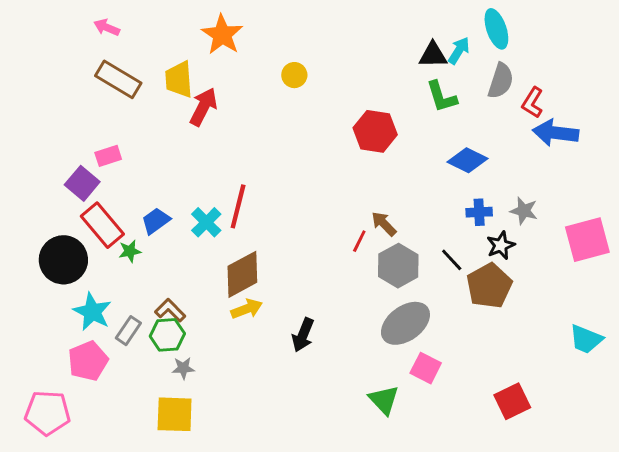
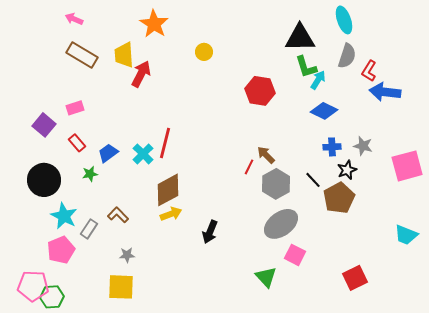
cyan arrow: (459, 51) -> (318, 80), moved
black triangle: (433, 55) -> (300, 38), size x1.5
purple square: (82, 183) -> (44, 125), moved
red rectangle: (102, 225) -> (77, 143), moved, size x0.6
green hexagon: (167, 335) -> (52, 297), moved

